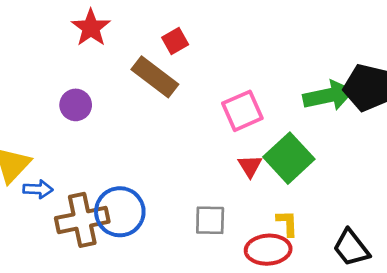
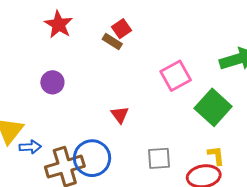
brown rectangle: (155, 77) -> (112, 41), moved, size x0.6
red triangle: (250, 166) -> (120, 115), moved

